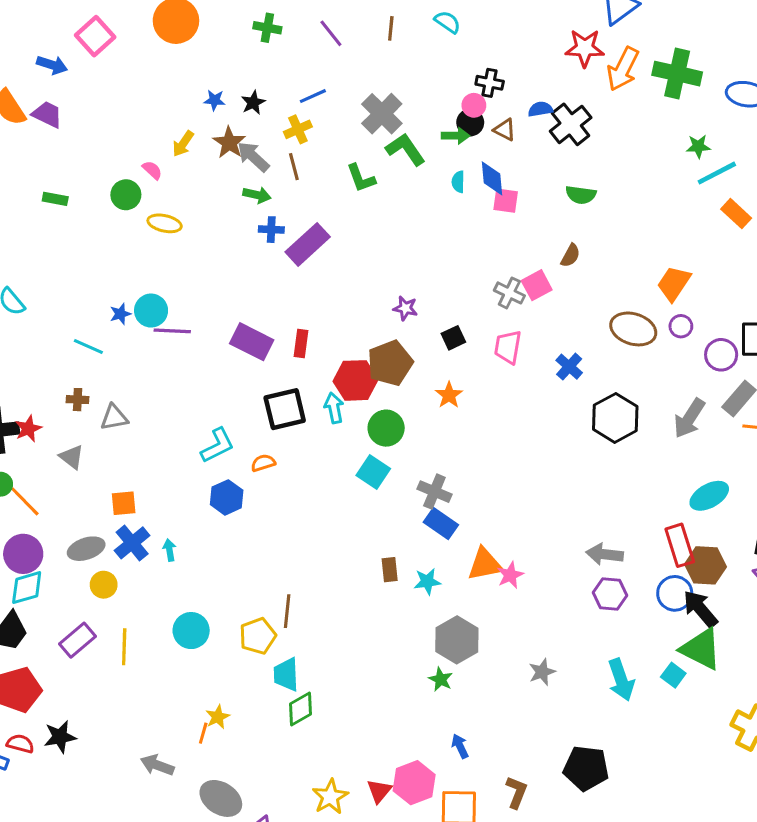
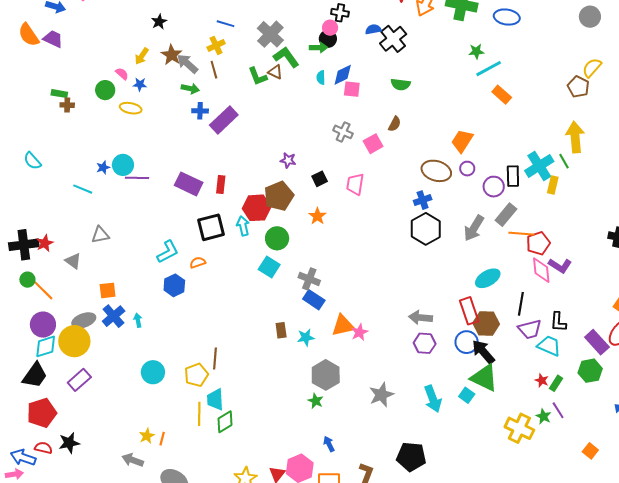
blue line: (313, 96) -> (225, 24), turned 42
blue star: (214, 100) -> (140, 84), moved
black star: (253, 103) -> (159, 22), moved
brown triangle: (505, 130) -> (275, 72), moved
blue diamond: (492, 178) -> (343, 75), turned 70
gray cross: (509, 293) -> (343, 132), moved
blue cross: (569, 367) -> (423, 200), moved, turned 30
brown cross: (78, 400) -> (67, 105), moved
yellow circle: (104, 585) -> (74, 341), moved, size x1.8
yellow line: (124, 647) -> (199, 414), moved
gray star: (542, 672) -> (381, 395), size x1.4
yellow star: (218, 717) -> (147, 436), moved

